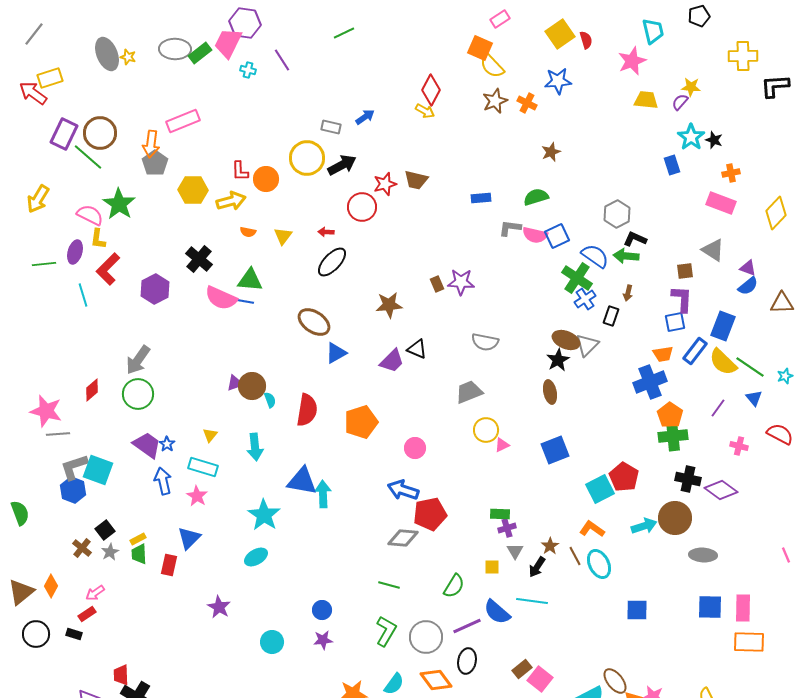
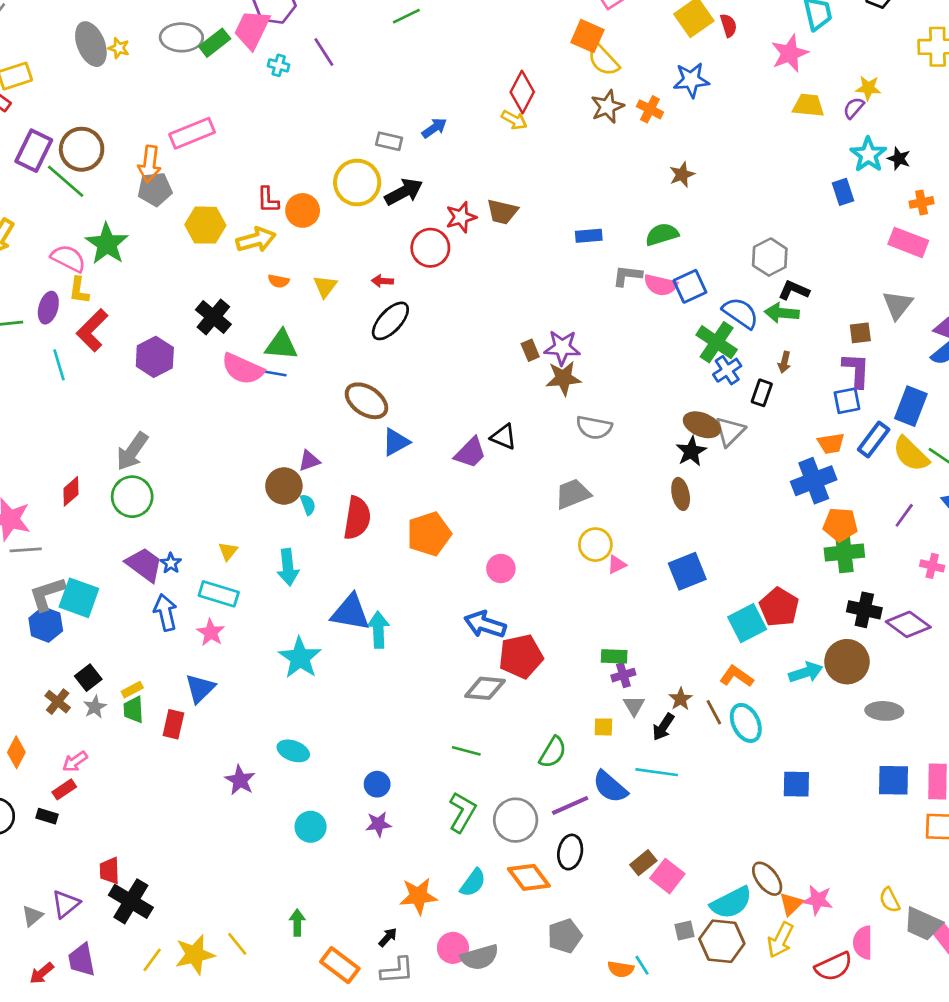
gray pentagon: (155, 163) -> (155, 189), turned 30
gray triangle: (713, 250) -> (898, 305), turned 35
brown star: (389, 305) -> (563, 378), moved
purple triangle: (235, 383) -> (309, 461), moved
orange pentagon: (670, 415) -> (840, 525), turned -30
cyan ellipse: (256, 557) -> (293, 751), moved, turned 50

